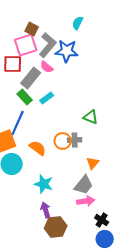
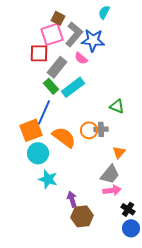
pink semicircle: (47, 67) -> (81, 58), moved
cyan rectangle: (47, 98) -> (73, 87), size x1.6
orange semicircle: (38, 148) -> (64, 137), size x1.4
cyan star: (44, 184) -> (48, 179), moved

